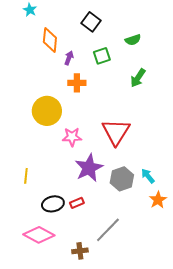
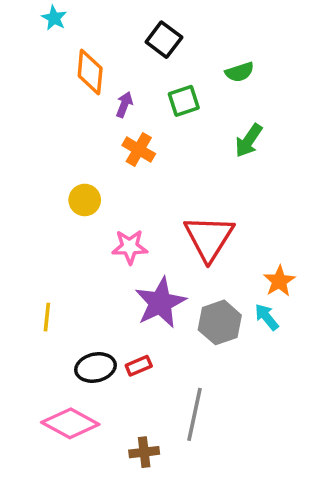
orange cross: (77, 83) -> (139, 150), turned 30
yellow circle: (47, 111) -> (85, 200), size x0.6
orange star: (158, 200) -> (279, 281), moved
gray line: (108, 230) -> (195, 414), turned -32

